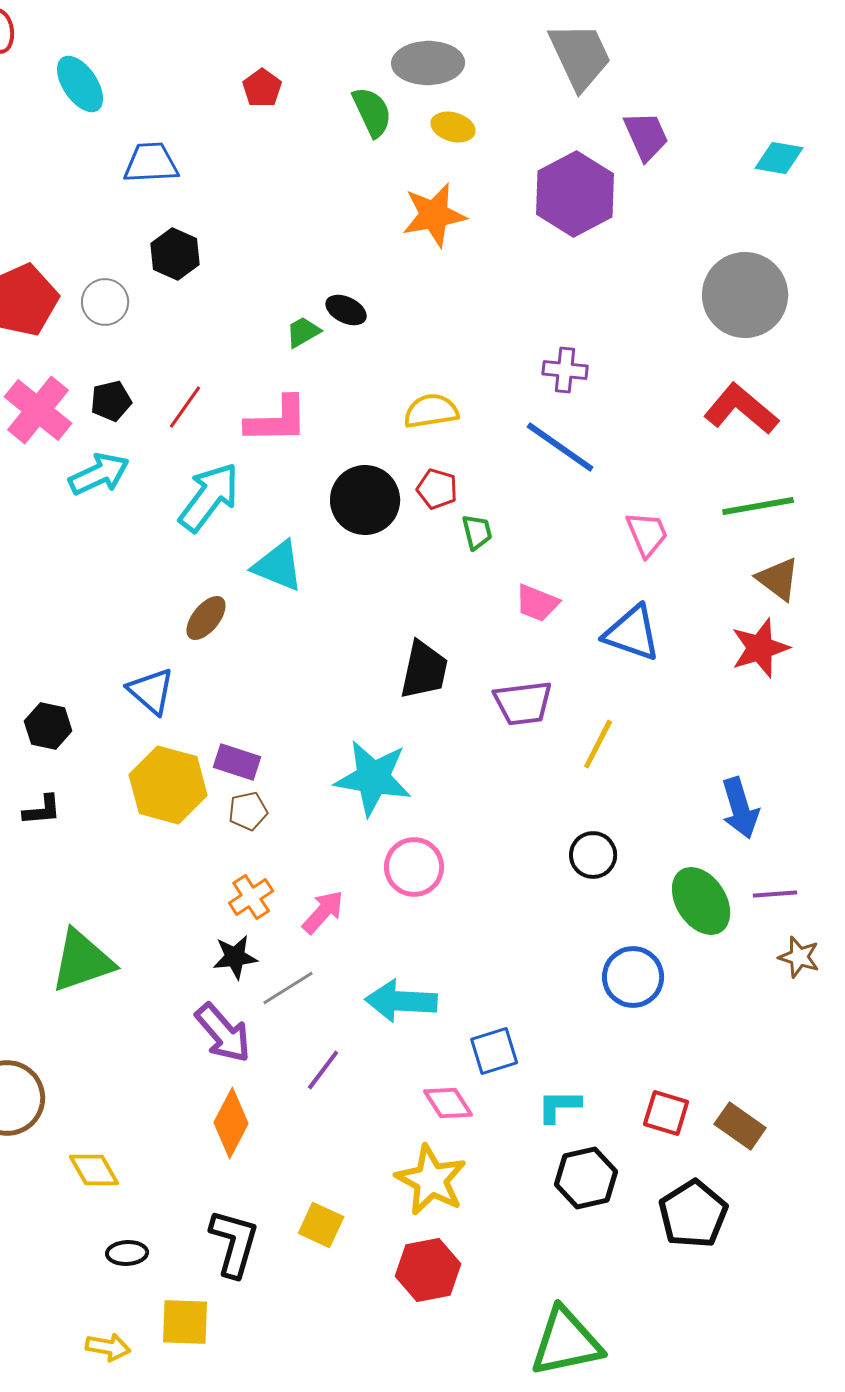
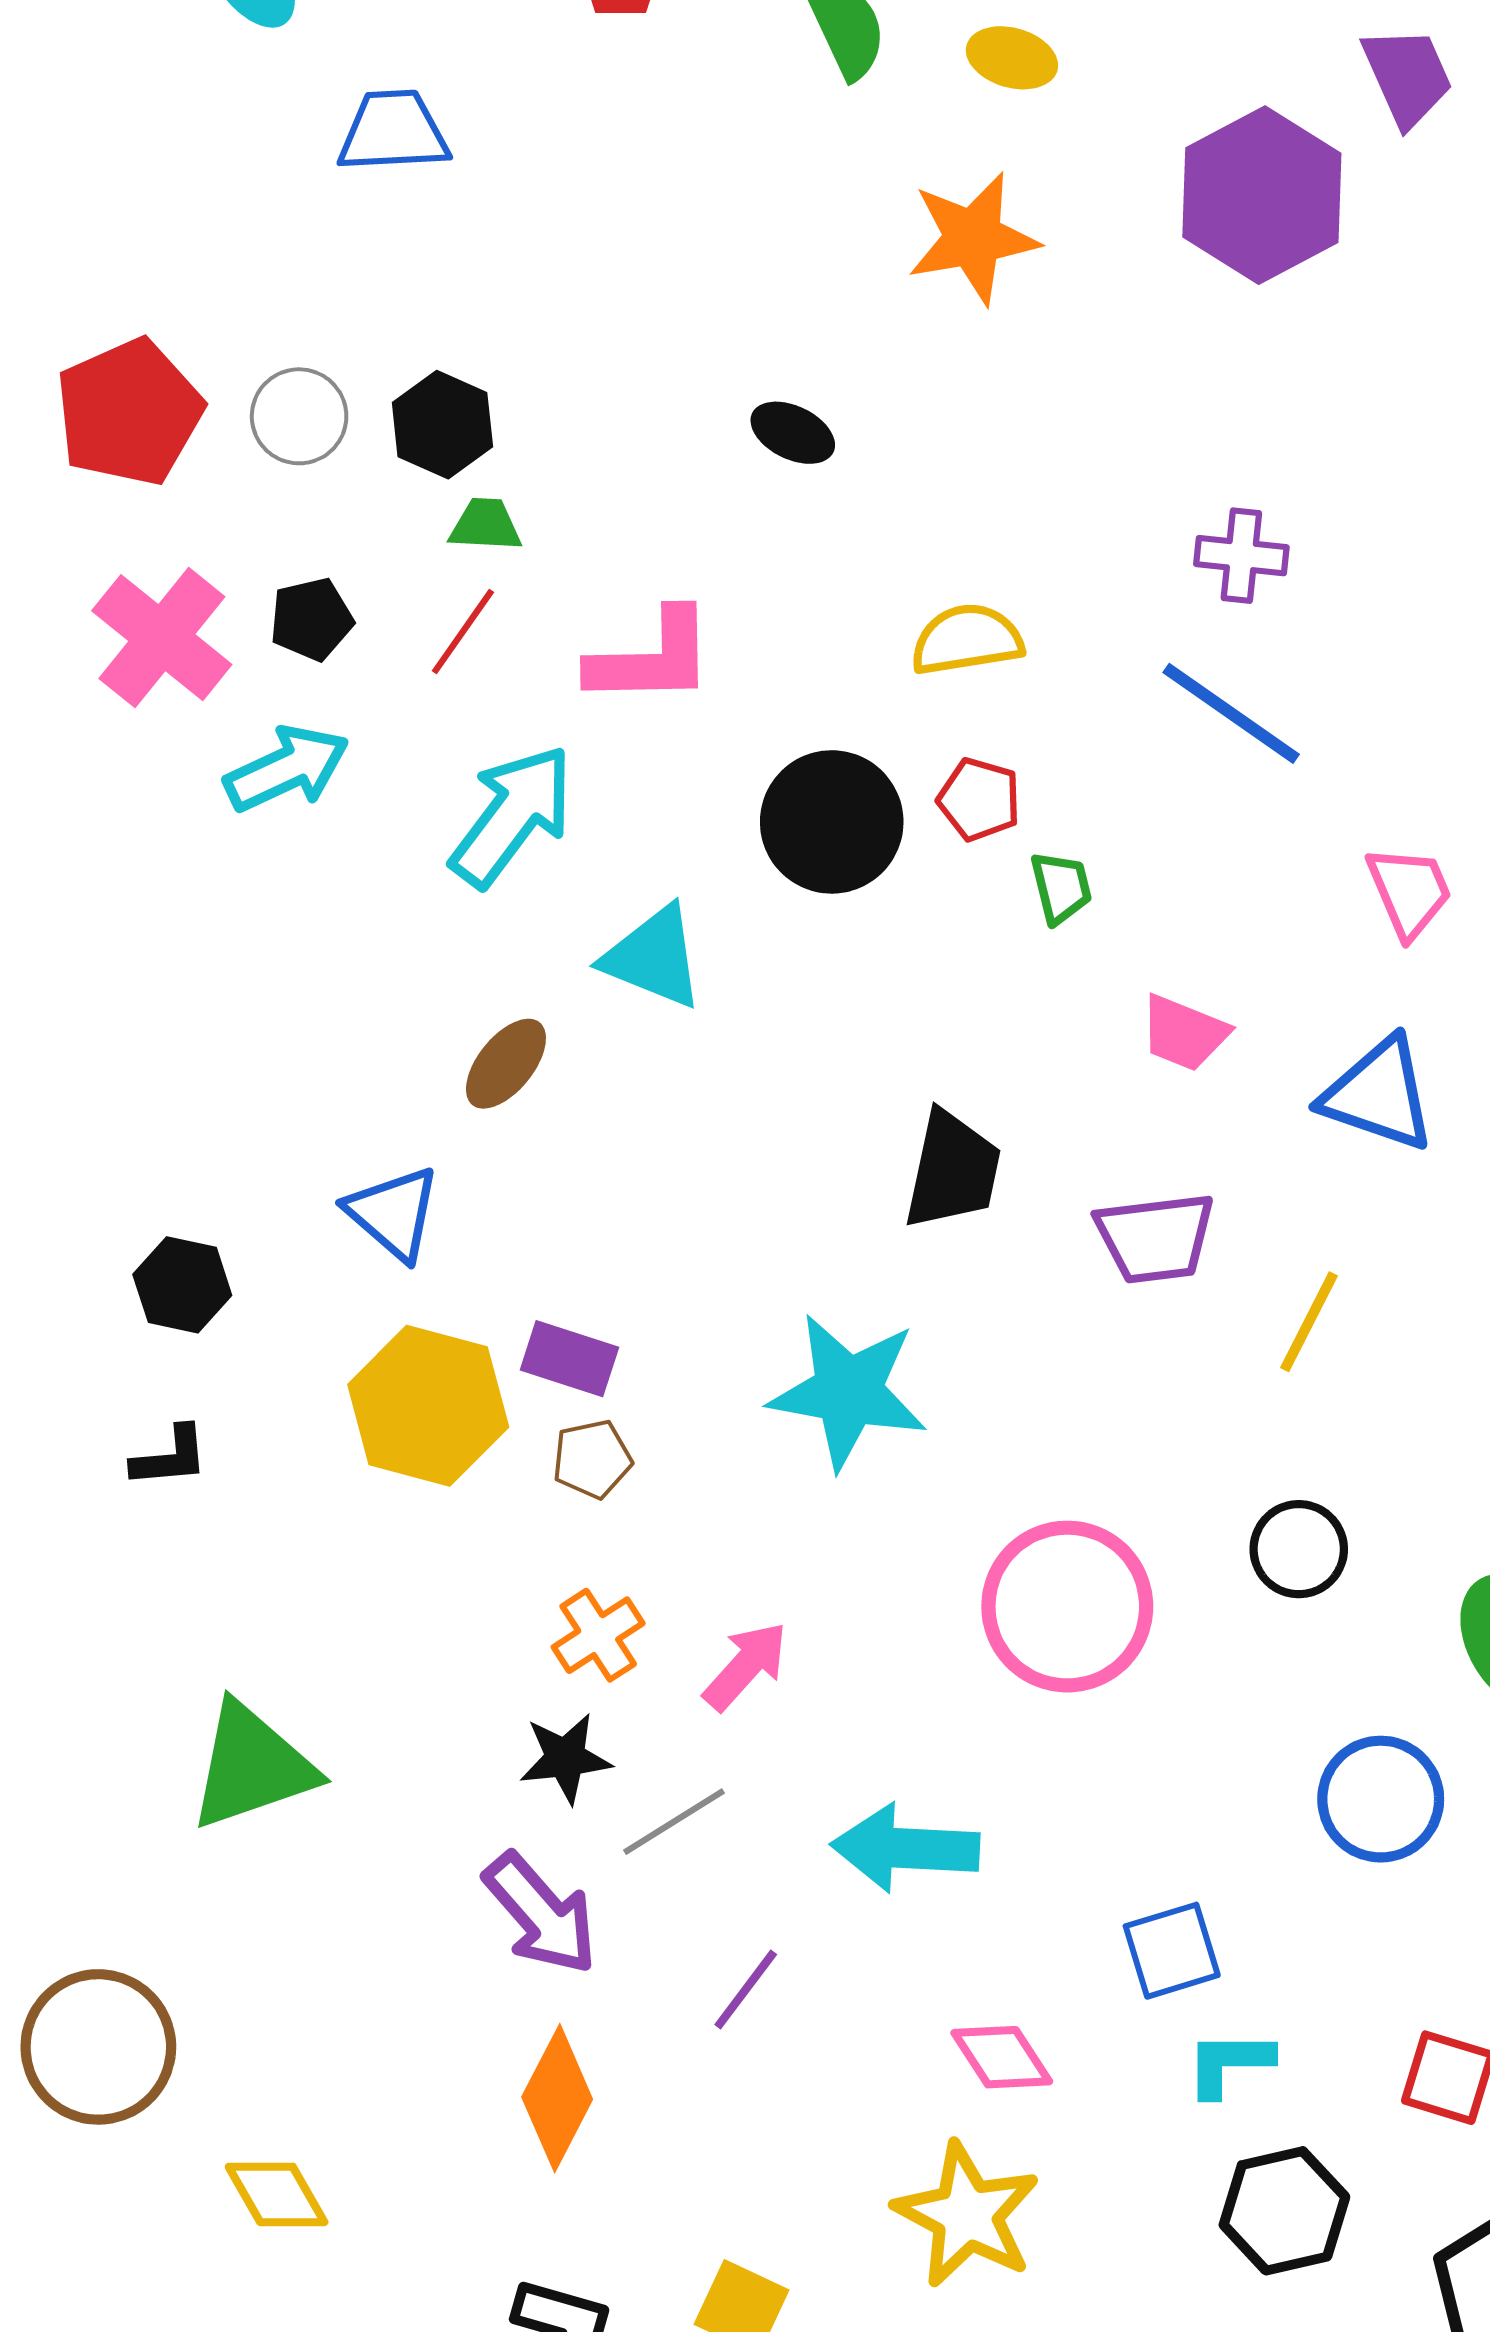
black hexagon: (175, 254) -> (442, 425), moved
green trapezoid: (303, 332) -> (485, 525), moved, turned 33
pink circle: (414, 867) -> (1067, 1607), moved, size x1.4
blue square: (494, 1051) -> (1172, 1951), moved

